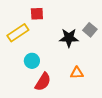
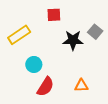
red square: (37, 14) -> (54, 15), moved
orange triangle: (77, 73) -> (81, 86), moved

